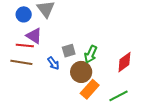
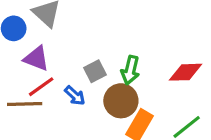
red line: (25, 46) -> (41, 87), moved, turned -30
red diamond: (124, 62) -> (186, 72), turned 45

